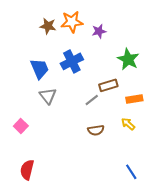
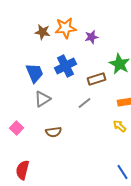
brown rectangle: (108, 85) -> (96, 79), moved
gray triangle: (48, 96) -> (42, 99), turned 36
brown semicircle: (96, 130) -> (54, 132), moved

